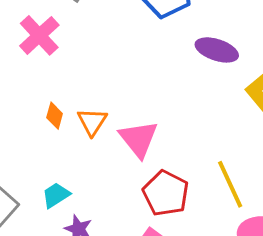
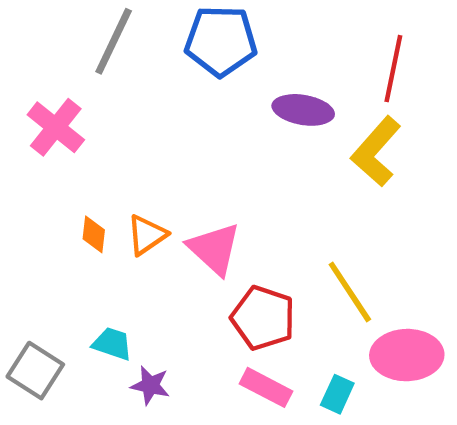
orange triangle: (92, 122) -> (147, 235), turned 32
cyan trapezoid: (56, 195) -> (112, 344), turned 60

